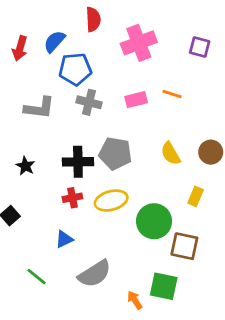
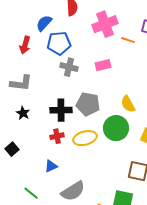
red arrow: (20, 48) -> (25, 45), moved
orange line: (172, 94) -> (128, 40), moved
gray L-shape: (39, 108) -> (21, 83), moved
green circle: (154, 221) -> (116, 128), moved

